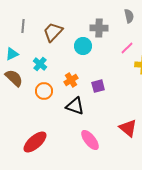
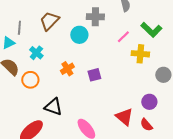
gray line: (23, 26) -> (19, 28), moved
orange circle: (44, 91) -> (30, 80), moved
black triangle: (75, 106) -> (53, 107), moved

